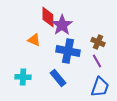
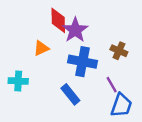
orange triangle: (34, 40) -> (41, 48), turned -48
purple line: (97, 61) -> (112, 85), moved
cyan cross: (23, 77) -> (18, 81), moved

